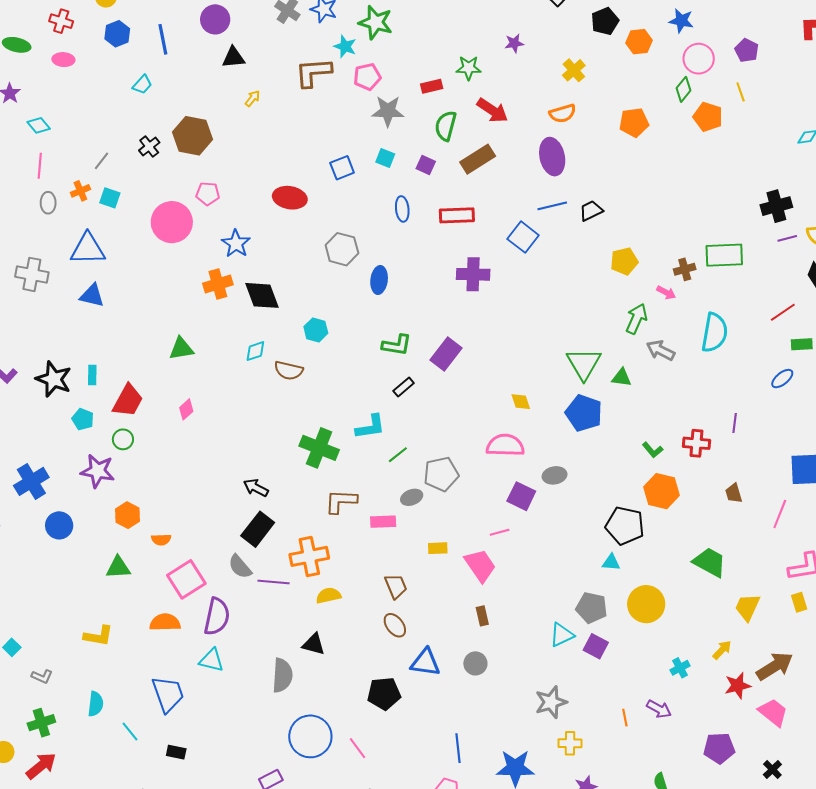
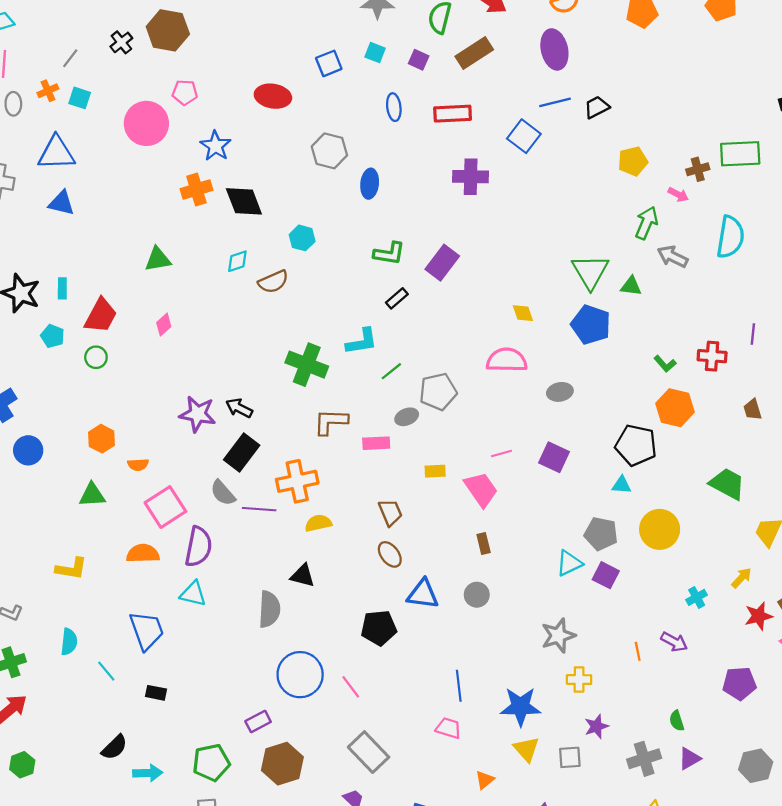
brown semicircle: (289, 370) -> (273, 282), turned -36
purple star: (98, 471) -> (198, 414), moved
purple square: (521, 496) -> (554, 457), moved

